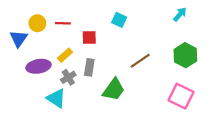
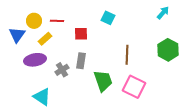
yellow rectangle: (65, 55) -> (45, 39), moved
brown line: (140, 61) -> (127, 55), turned -54
green trapezoid: (114, 89) -> (103, 81), turned -55
pink square: (181, 96) -> (134, 87), moved
cyan triangle: (56, 98) -> (42, 97), moved

